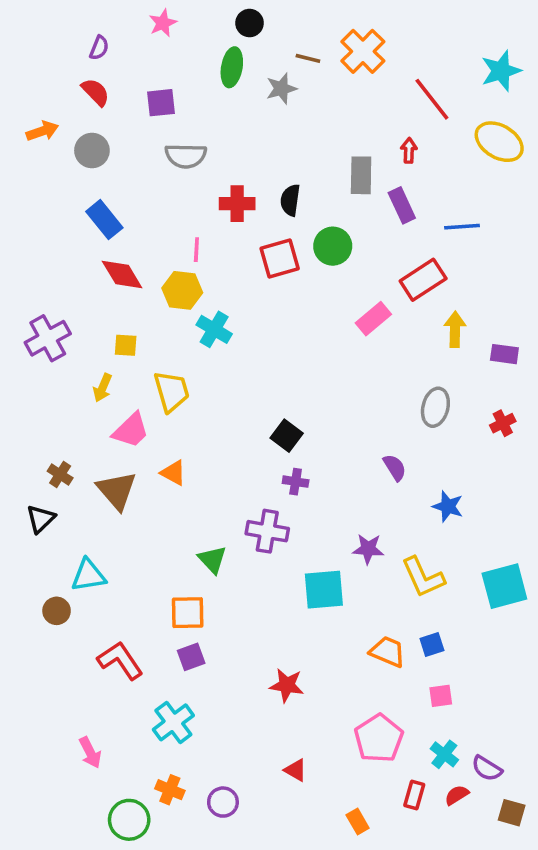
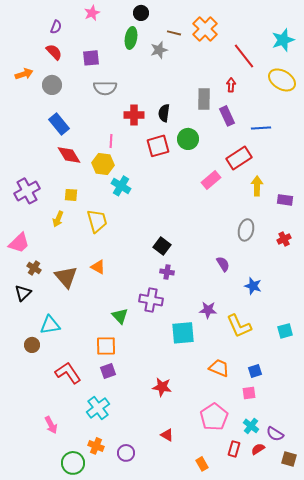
pink trapezoid: (131, 430) -> (19, 243), moved
cyan square: (504, 586) -> (285, 331), size x0.6
blue square: (432, 645) -> (255, 371), moved

